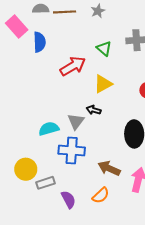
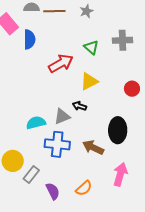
gray triangle: (76, 121) -> (62, 116), turned 30
brown arrow: (109, 168) -> (93, 147), moved
gray rectangle: (46, 183) -> (31, 175), turned -36

